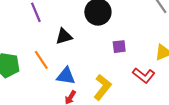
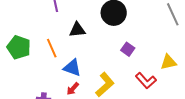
purple square: (119, 47) -> (128, 49), turned 32

